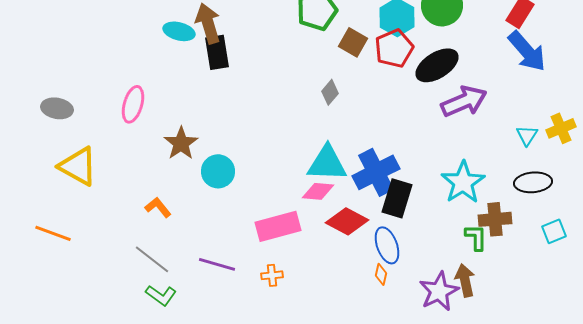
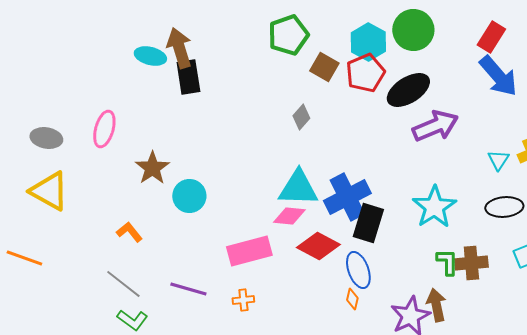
gray ellipse: (57, 108) -> (46, 138), moved
brown cross: (495, 219) -> (471, 263), moved

